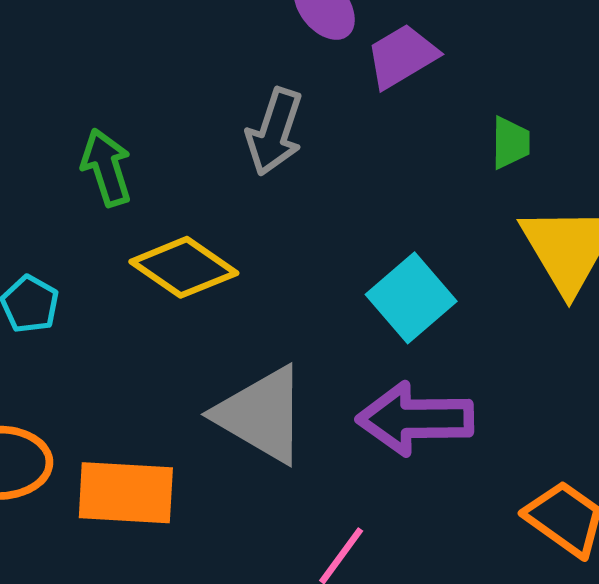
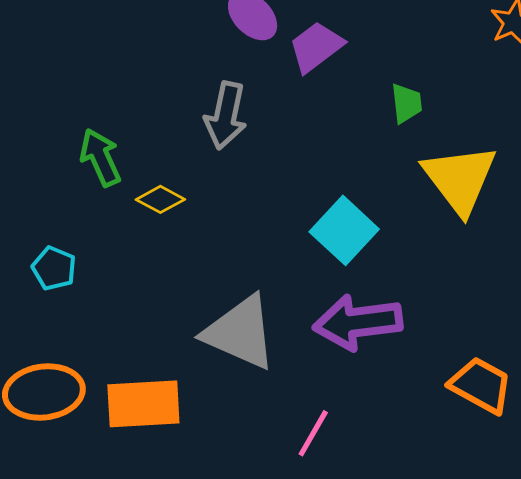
yellow diamond: (184, 267) -> (160, 199), moved, size x0.6

